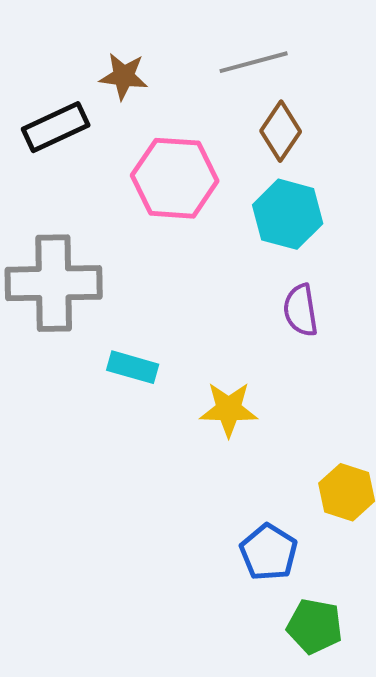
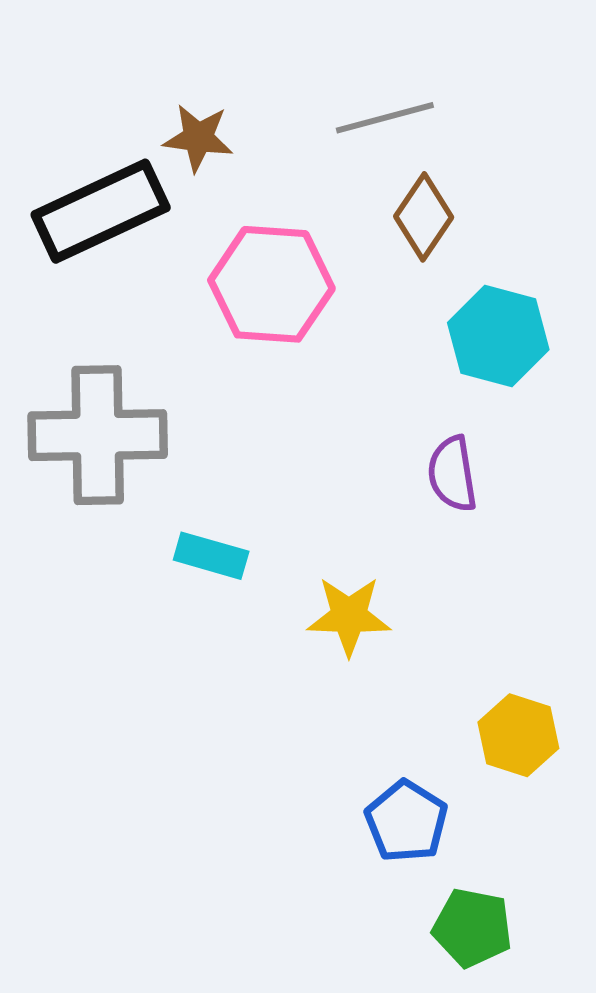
black rectangle: (56, 127) -> (101, 211), size x1.4
cyan hexagon: (288, 214) -> (498, 336), moved

